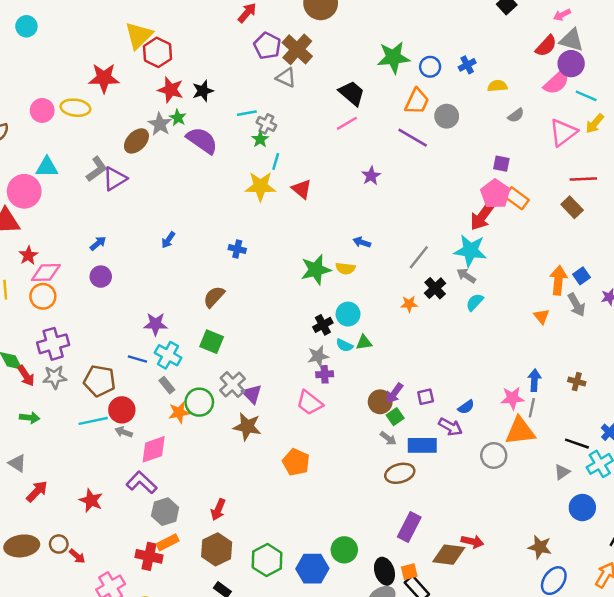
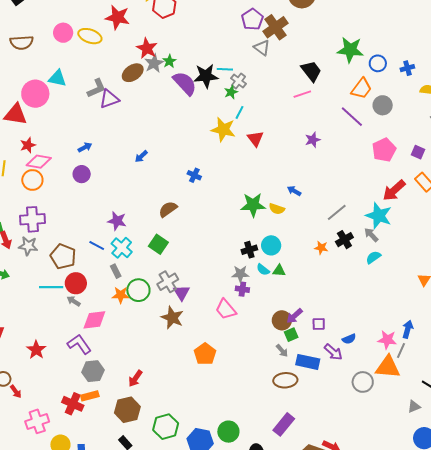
red star: (171, 90) -> (147, 48), moved
black star: (203, 91) -> (206, 76), moved, size x1.4
pink pentagon: (495, 194) -> (384, 150), moved

